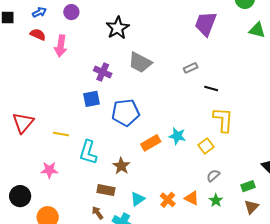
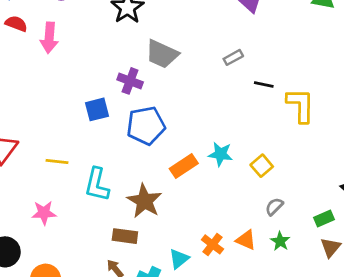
purple cross: (103, 72) -> (130, 81), moved
yellow L-shape: (223, 120) -> (301, 105), moved
brown star: (121, 166) -> (144, 201), size x1.4
cyan triangle: (138, 199) -> (179, 259), moved

